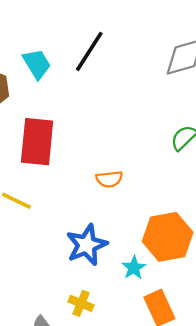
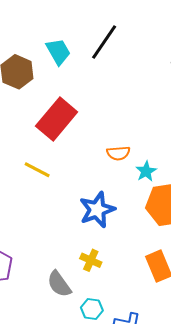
red rectangle: (37, 142) -> (57, 119), turned 33
cyan star: (134, 268) -> (146, 171), moved

